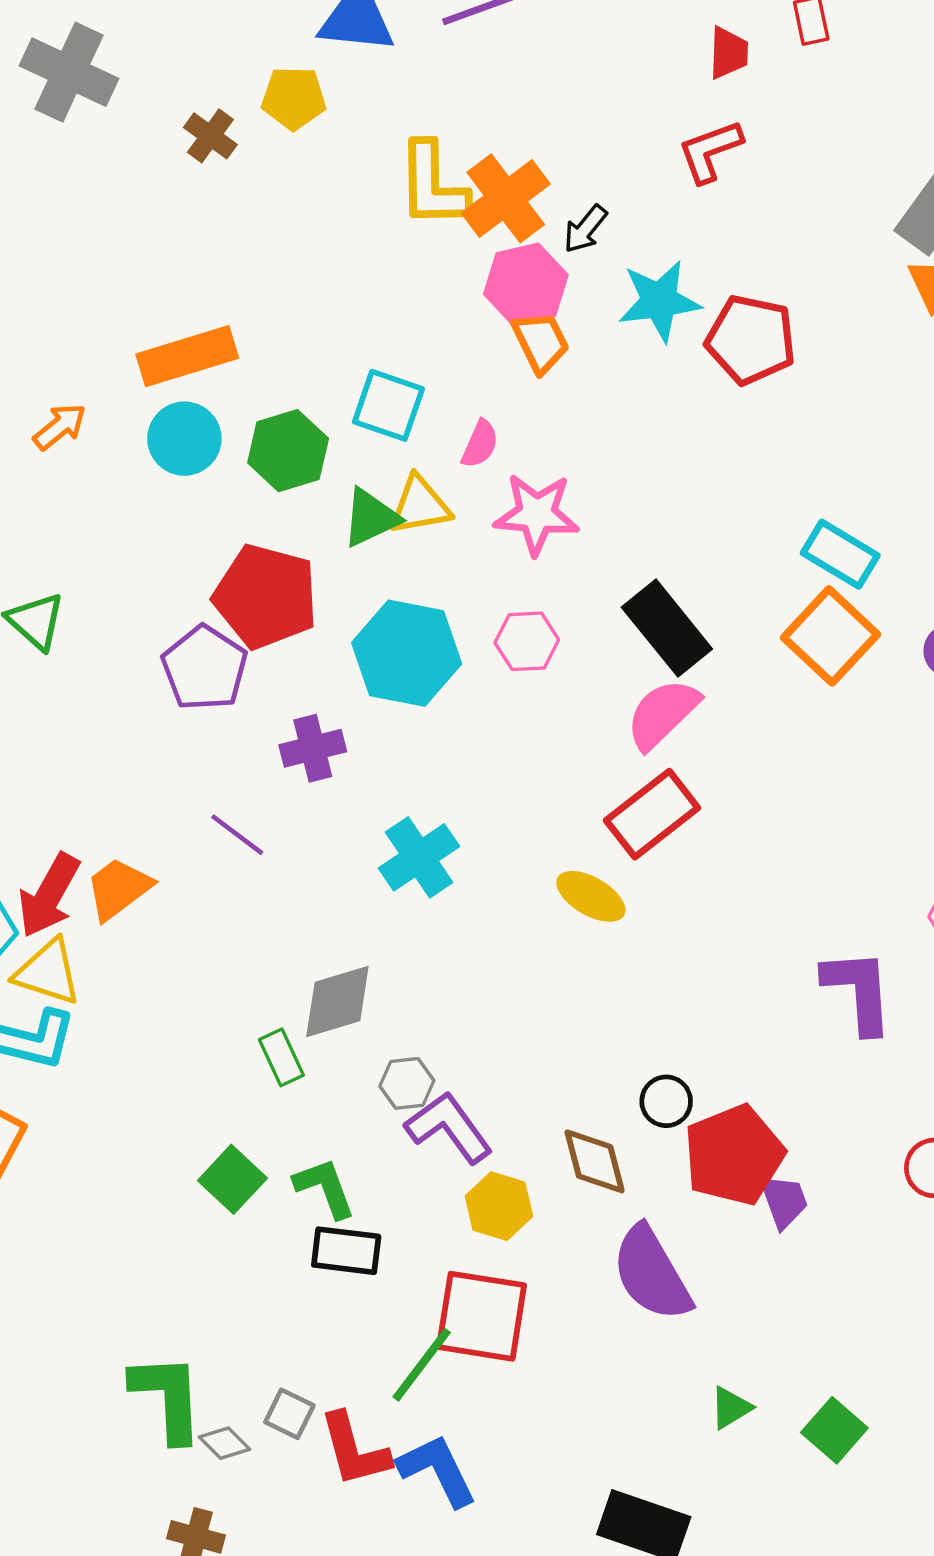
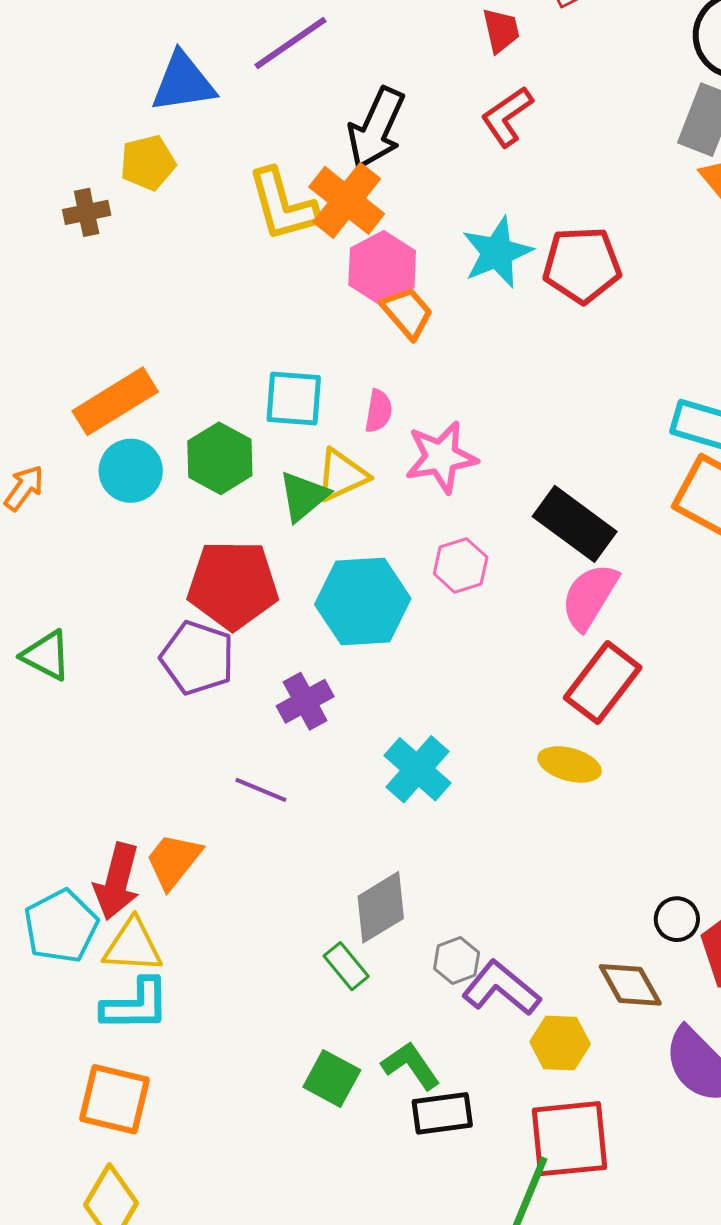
brown cross: (210, 136) -> (87, 212), turned -33
black arrow: (585, 229) -> (376, 128), moved, size x1.8

